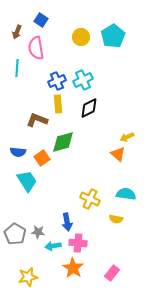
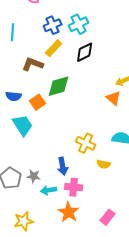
cyan line: (17, 68) -> (13, 32), moved
yellow rectangle: (58, 104) -> (54, 48), turned 48
yellow semicircle: (116, 219) -> (104, 164), moved

